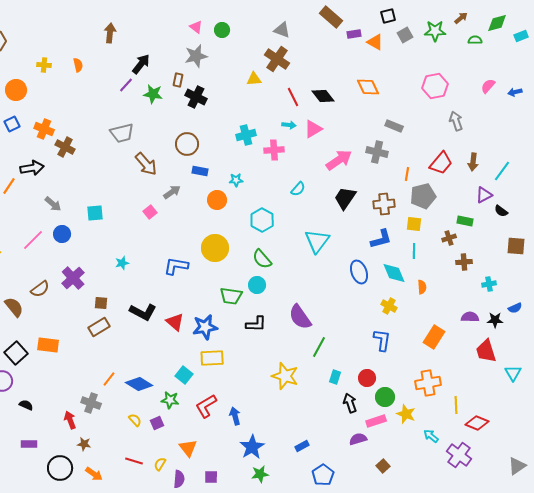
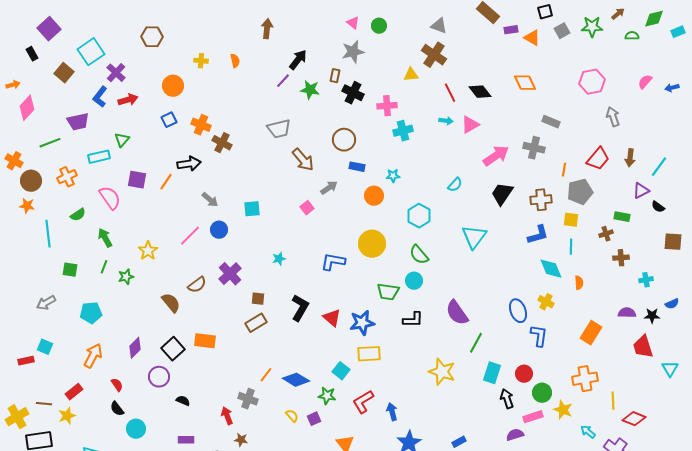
pink cross: (274, 150) -> (387, 106), moved
blue ellipse: (359, 272) -> (518, 311), moved
black L-shape: (143, 312) -> (300, 308), turned -88
cyan rectangle: (335, 377) -> (492, 373), size x1.5

